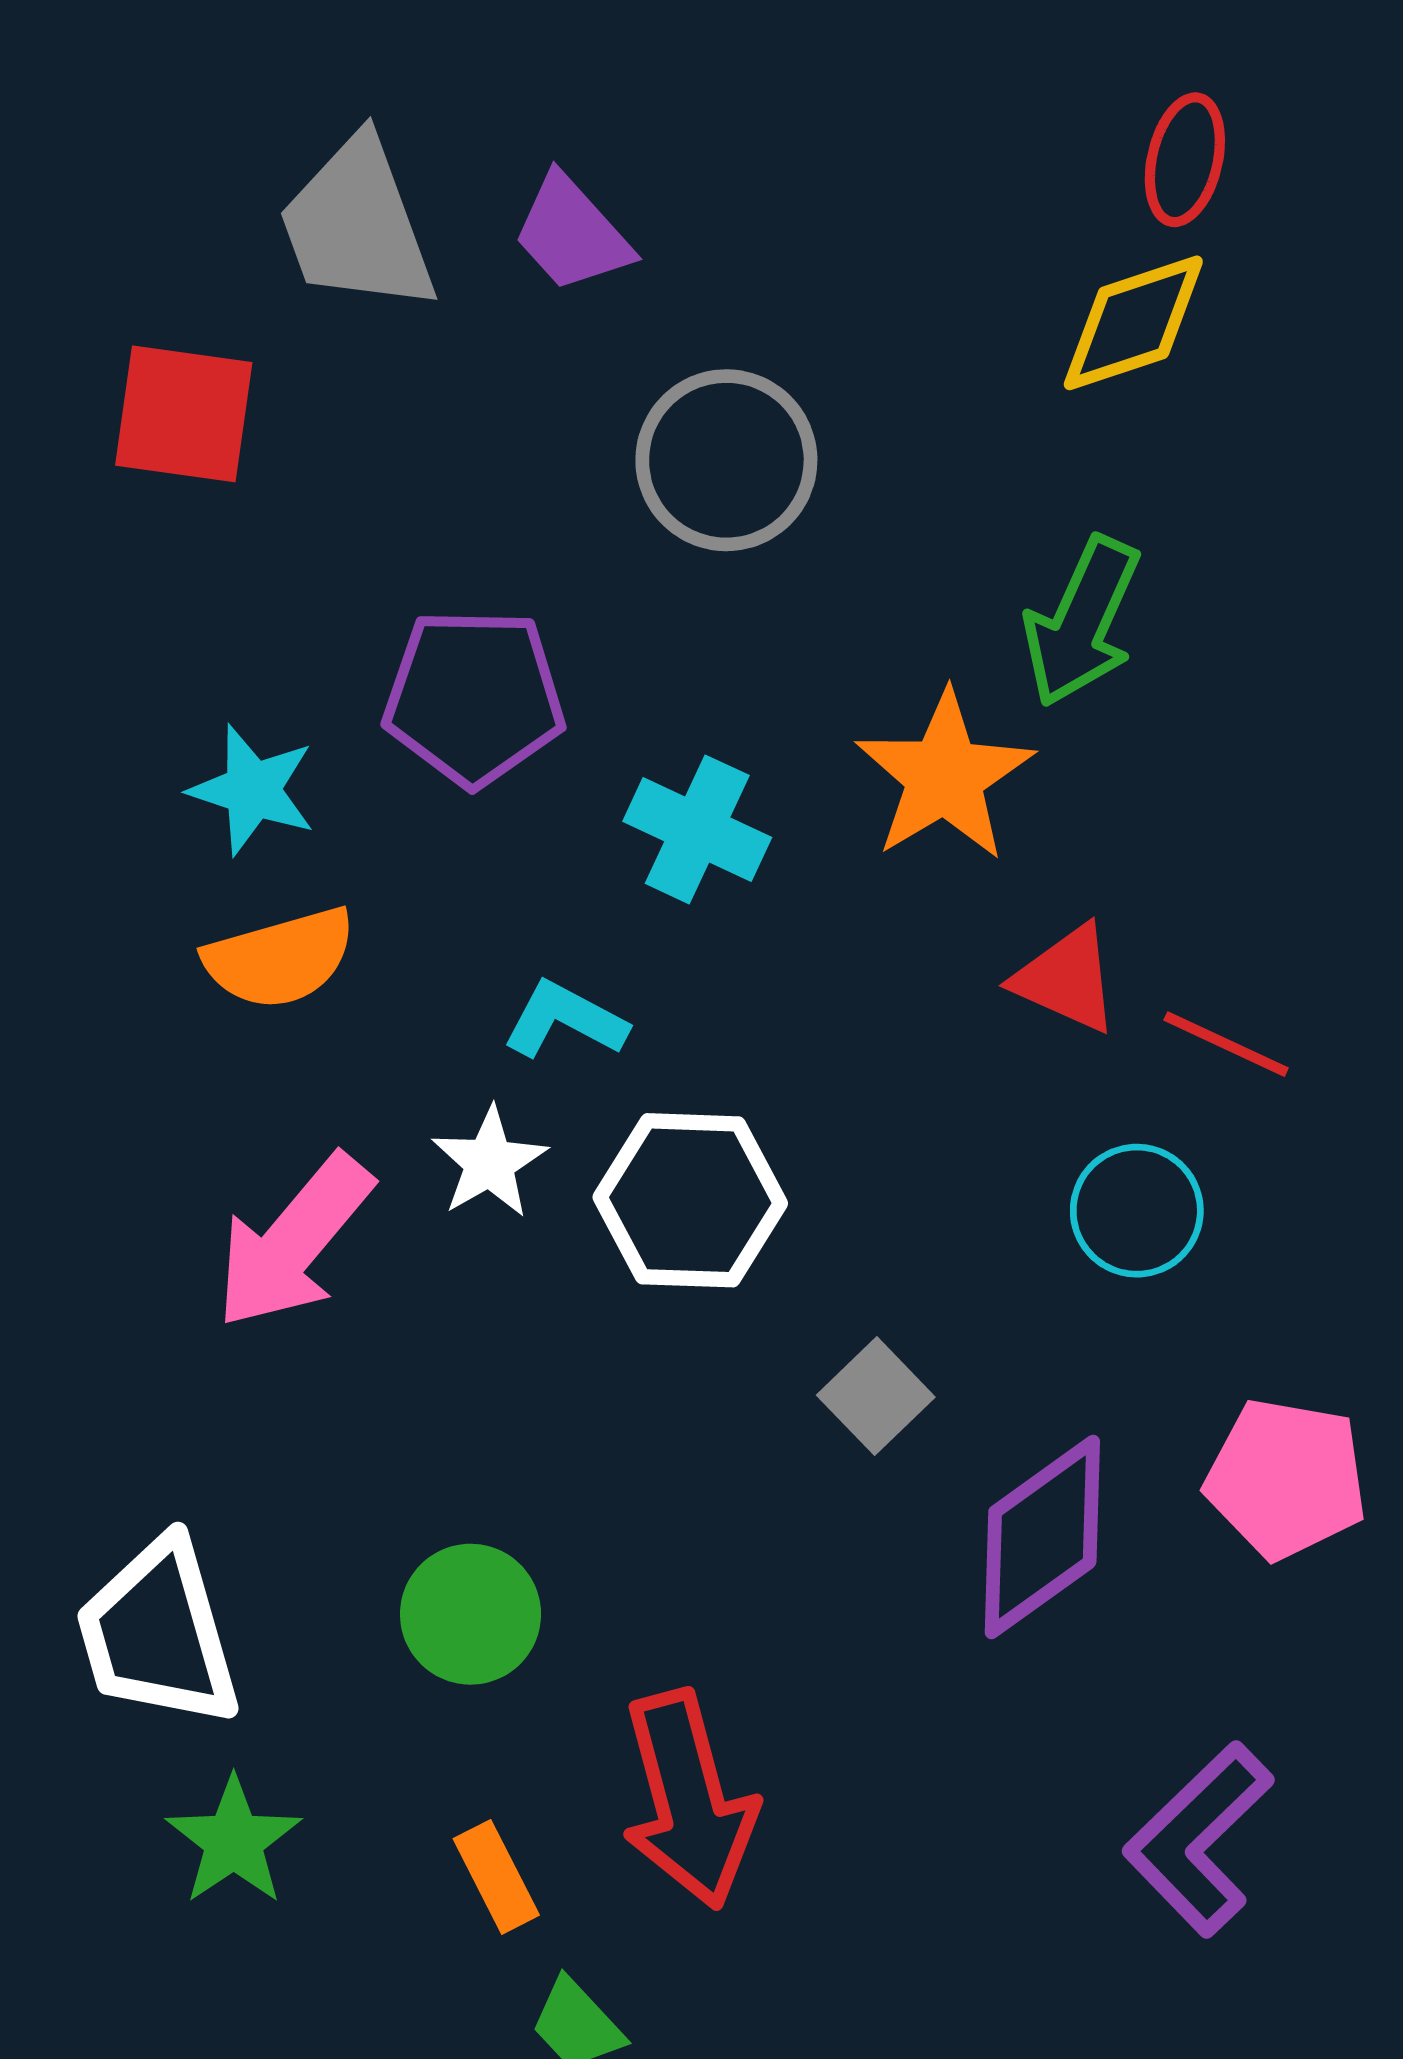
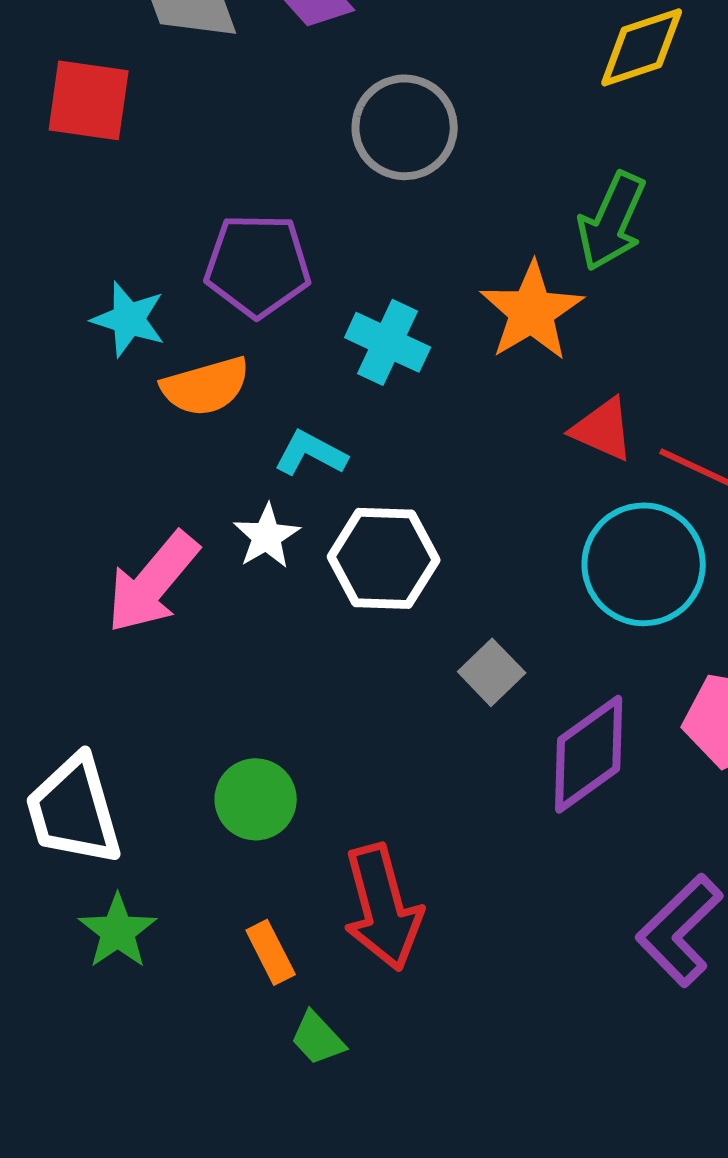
orange semicircle: (280, 958) -> (206, 386), moved
cyan circle: (1137, 1211) -> (644, 564), size x1.6

